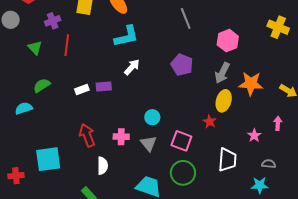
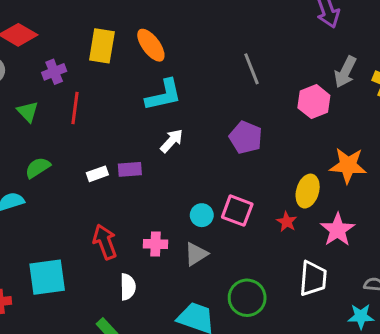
gray arrow: (222, 73) -> (345, 72), moved
pink star: (254, 135) -> (338, 230), moved, size x1.6
pink square: (181, 141) -> (237, 211), moved
gray triangle: (149, 143) -> (196, 254), turned 36

